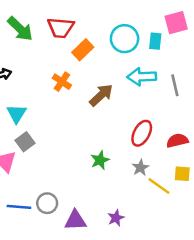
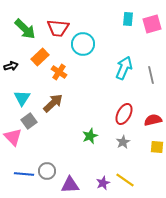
cyan circle: (125, 39) -> (83, 44), moved
cyan rectangle: (155, 41) -> (128, 19), moved
orange rectangle: (83, 50) -> (40, 57), moved
cyan arrow: (142, 77) -> (124, 68), turned 115
brown arrow: (101, 95) -> (53, 103), moved
yellow line: (159, 186) -> (125, 180), moved

